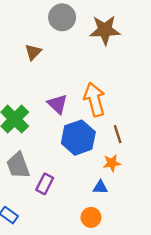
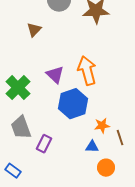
brown line: (118, 134) -> (120, 138), moved
orange circle: (91, 217) -> (106, 168), moved

